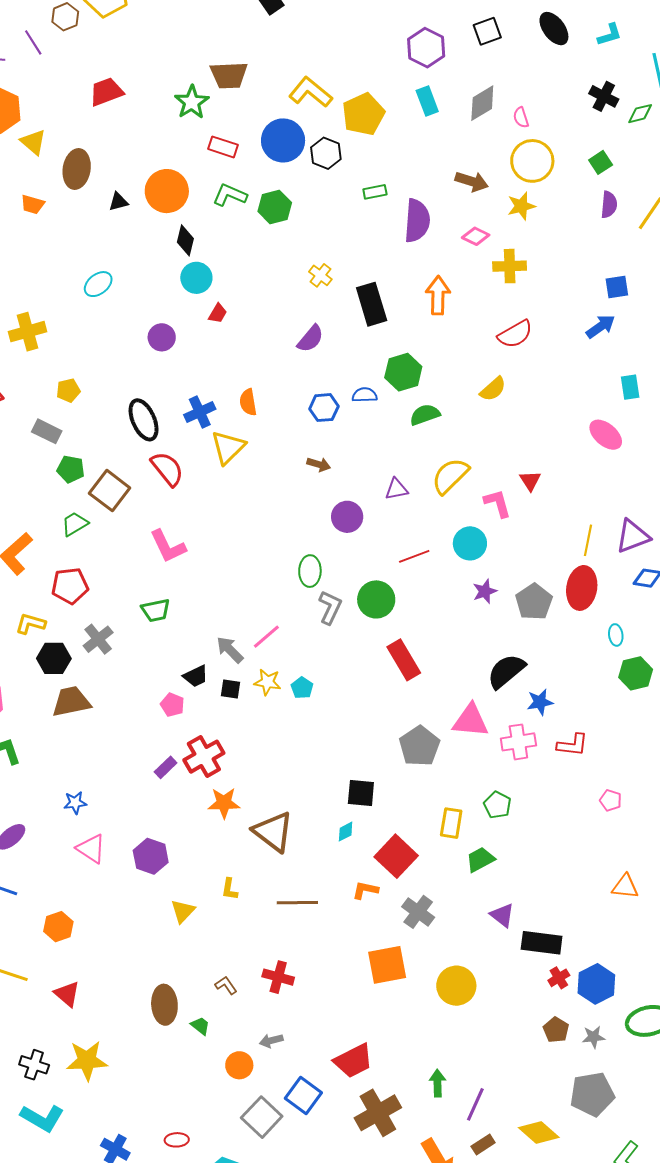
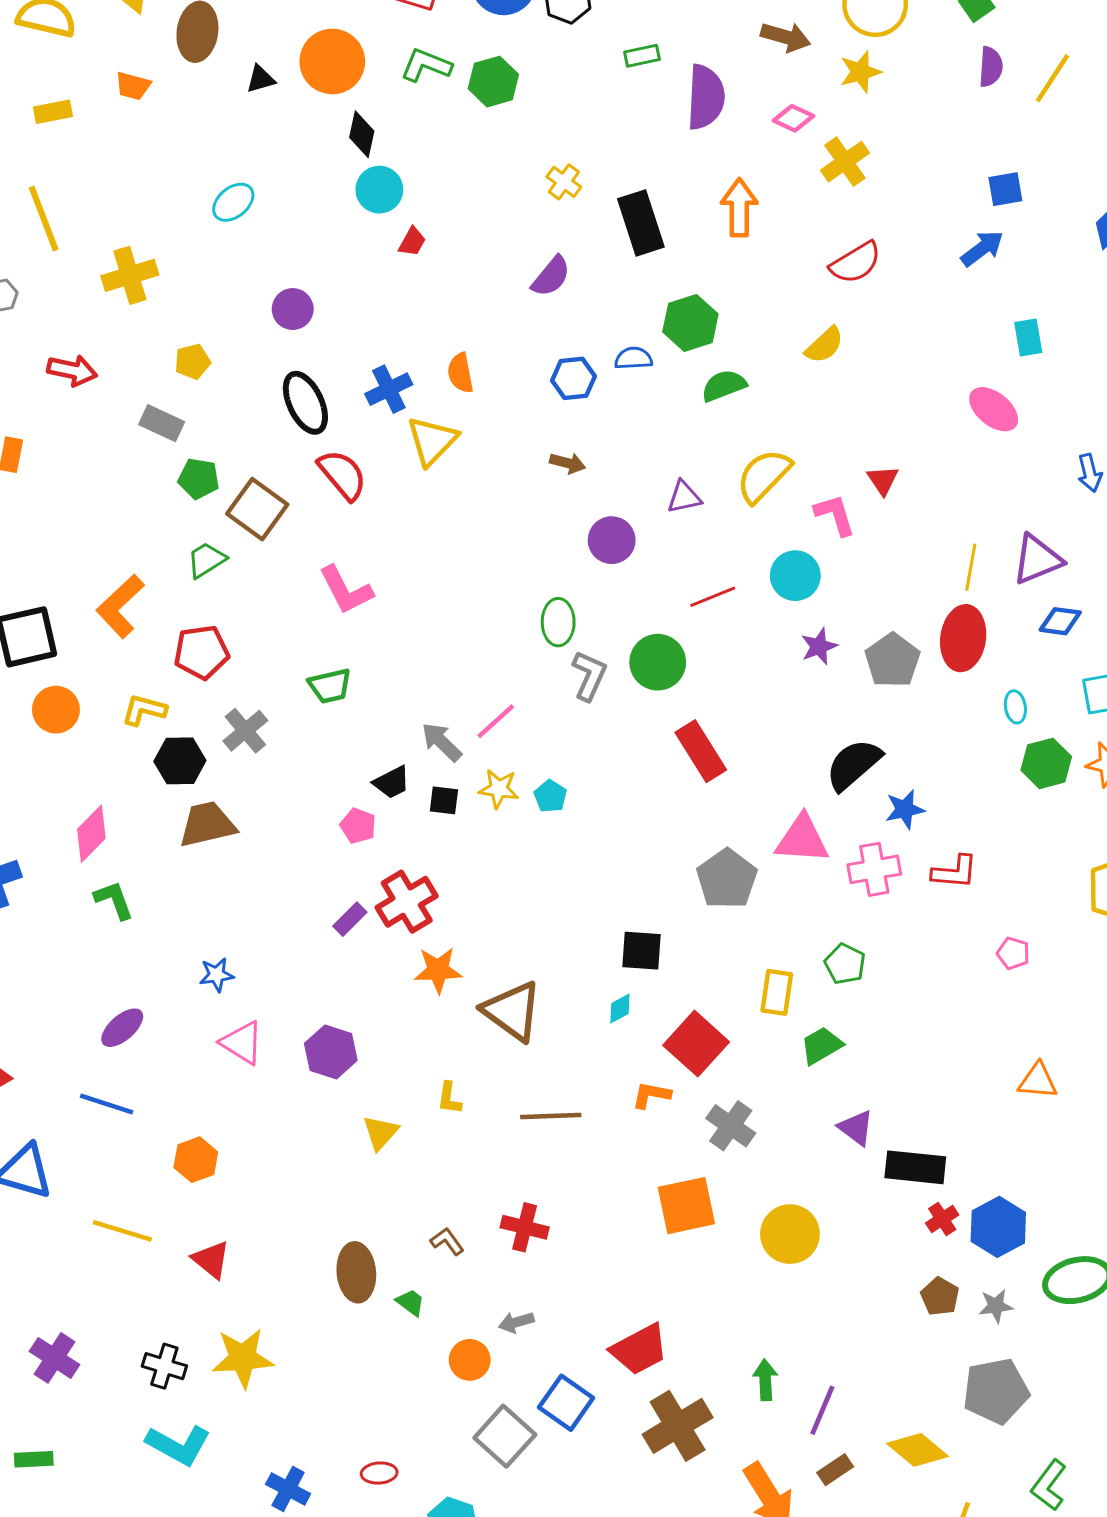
yellow cross: (510, 266) -> (845, 162), turned -32
purple circle: (162, 337) -> (293, 309), moved

